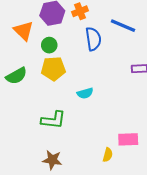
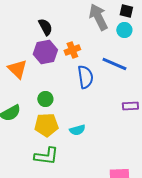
green circle: (49, 45) -> (45, 99), moved
yellow pentagon: (53, 69) -> (46, 125), moved

